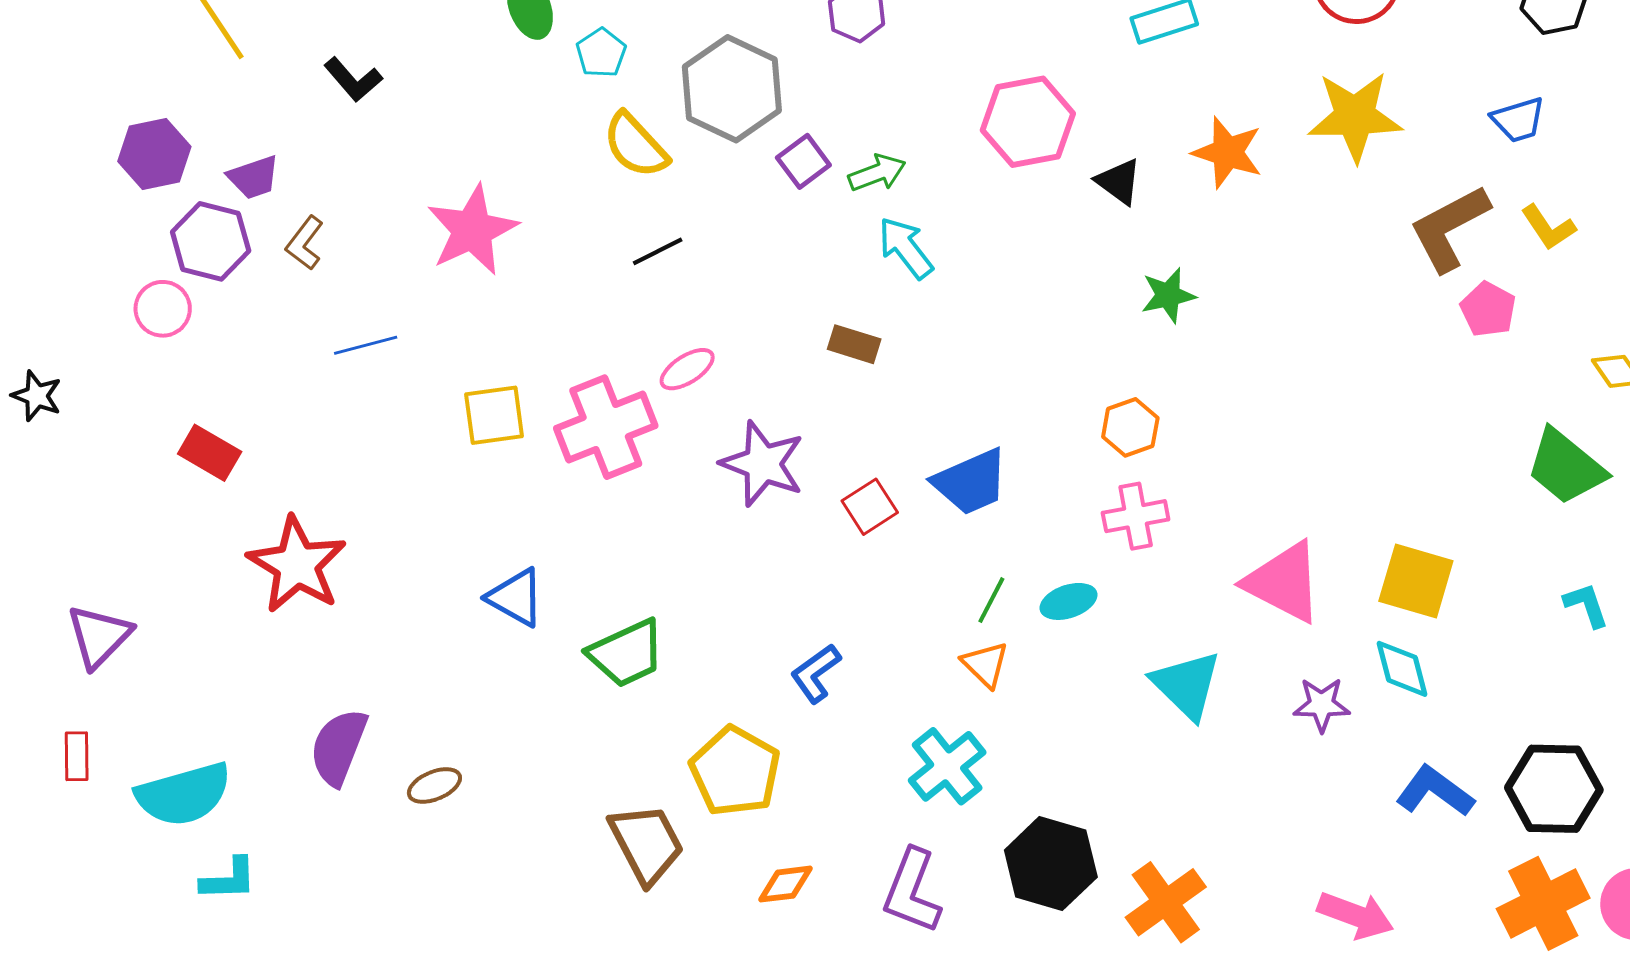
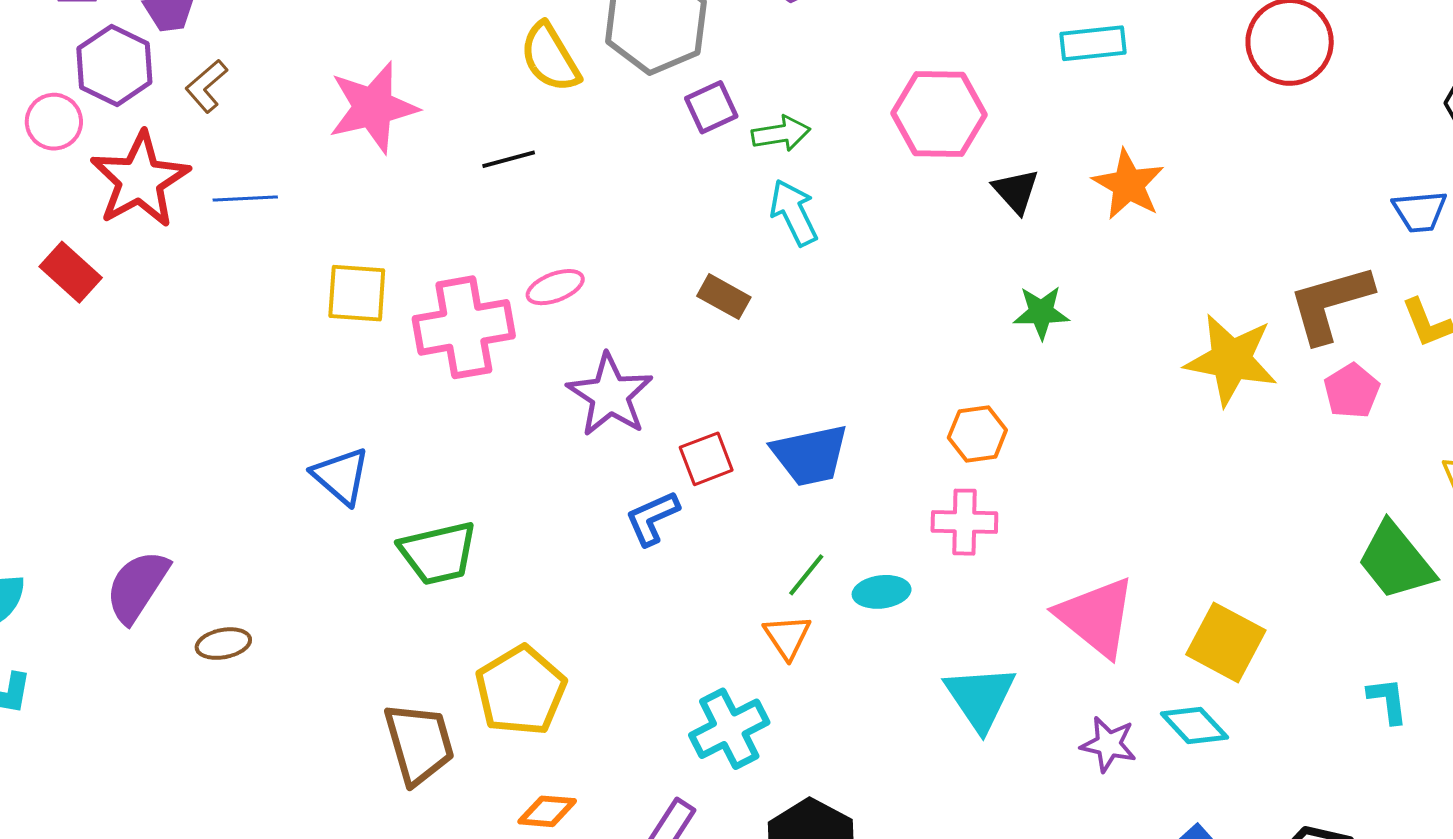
yellow star: (1355, 116) -> (1231, 360), moved
black line: (658, 251) -> (509, 159), moved
red star: (297, 565) -> (140, 180), moved
cyan diamond: (1402, 669) -> (1194, 725), turned -40
blue L-shape: (816, 673) -> (652, 518), moved

